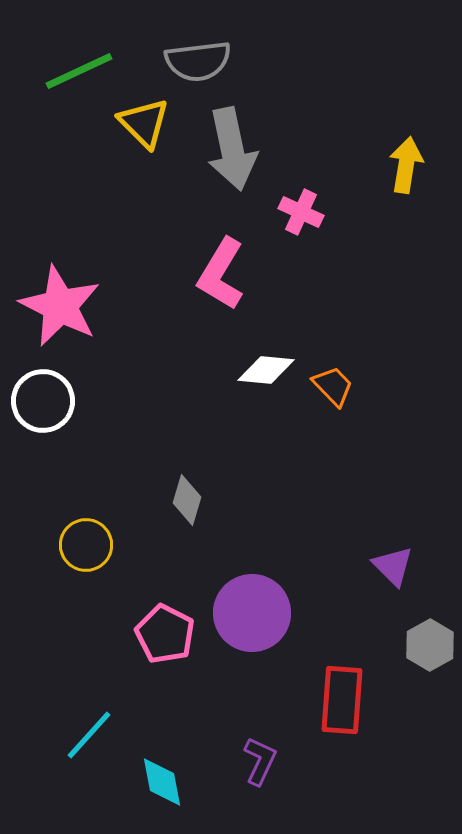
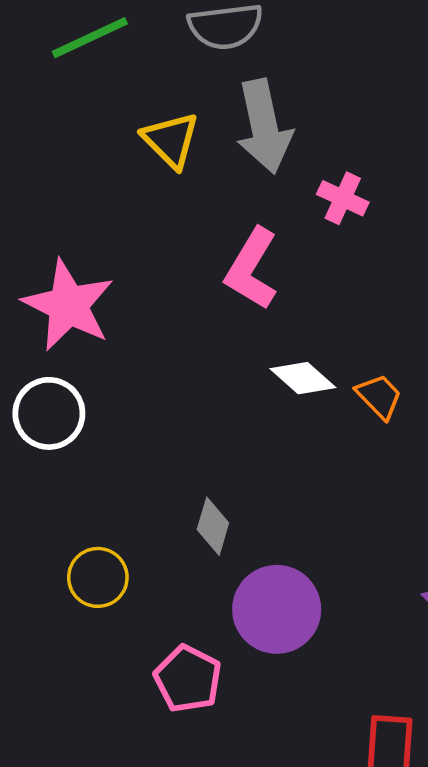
yellow triangle: (144, 123) -> (171, 140), moved
white diamond: (266, 370) -> (303, 378), turned 36
purple circle: (252, 613) -> (277, 609), moved

